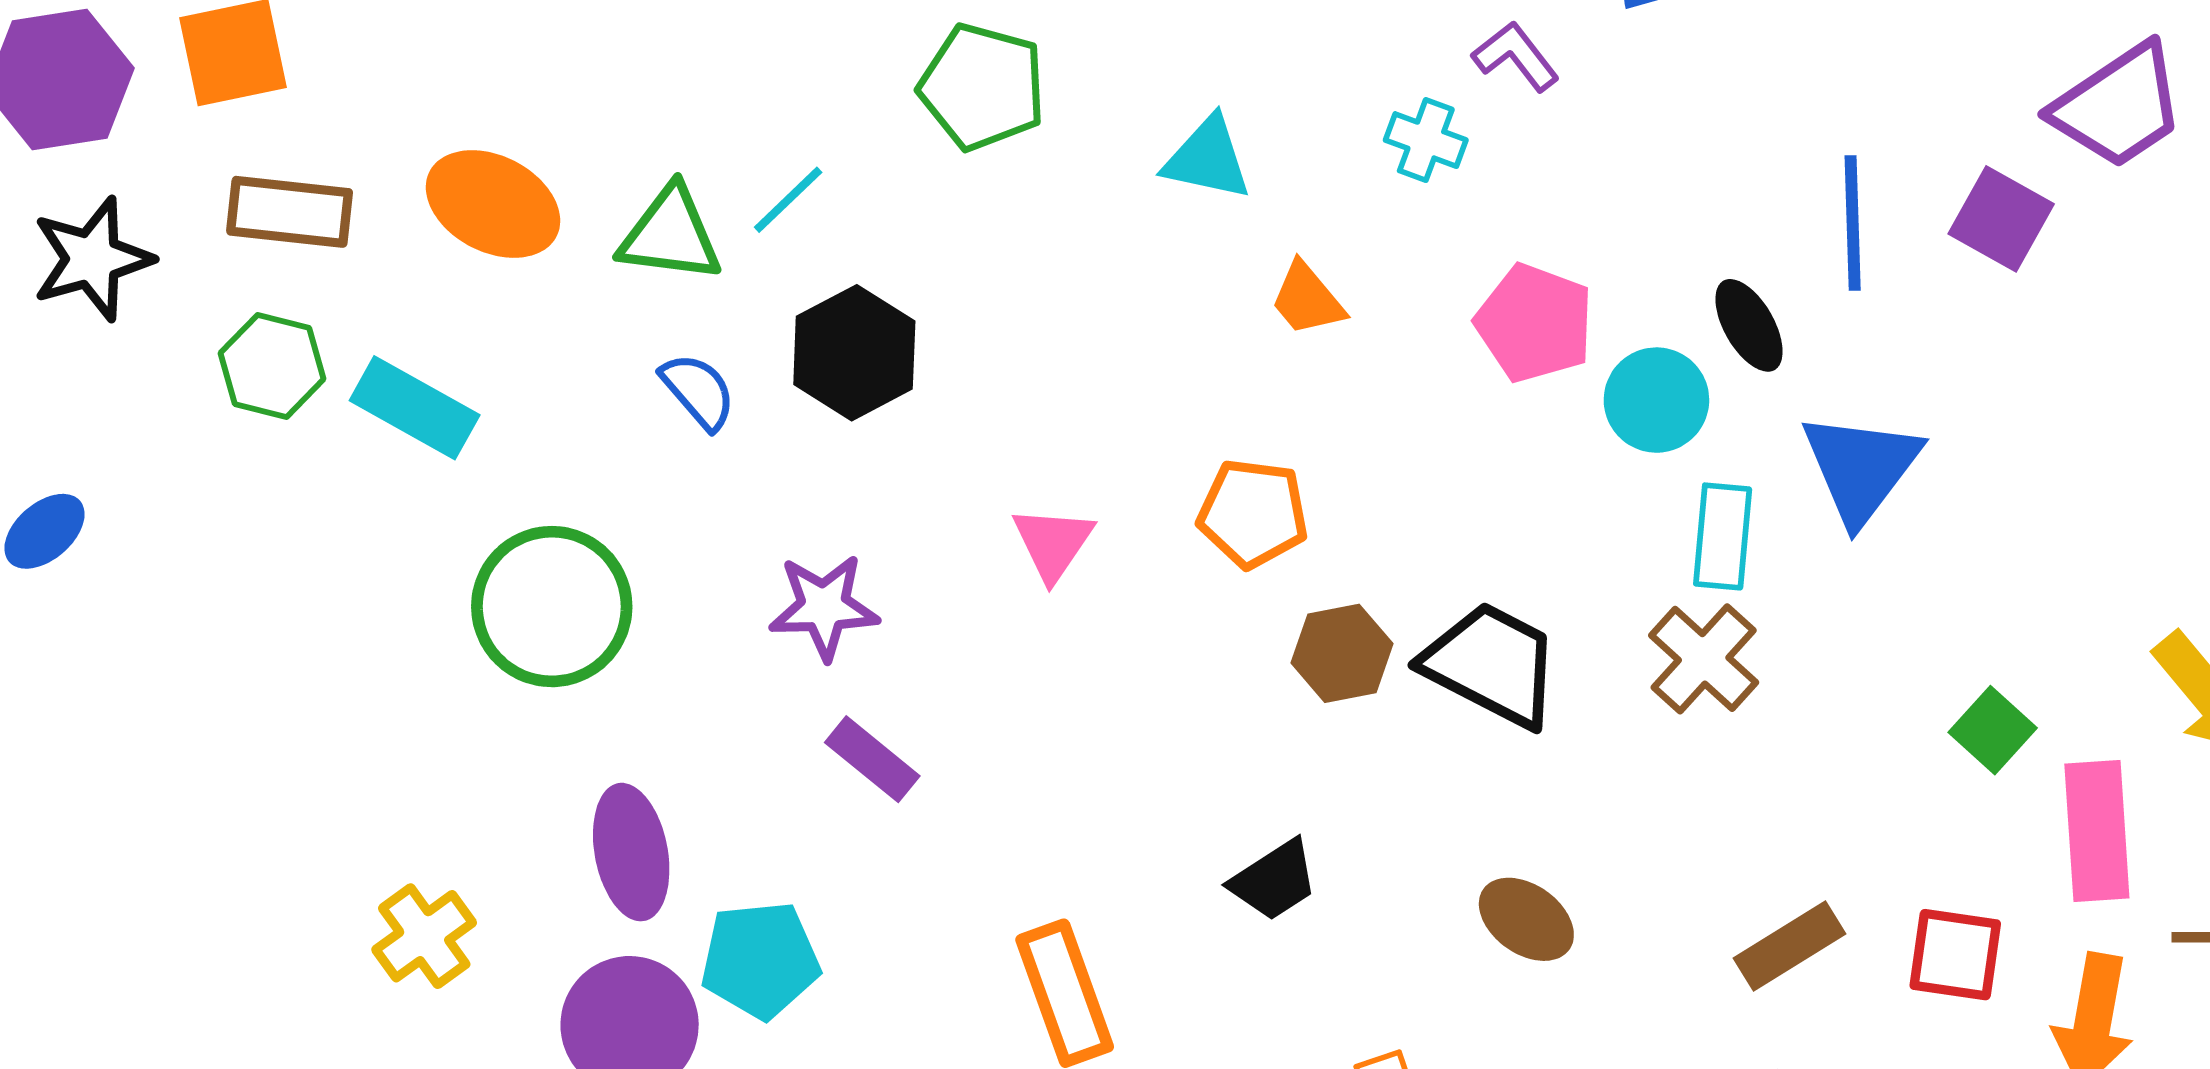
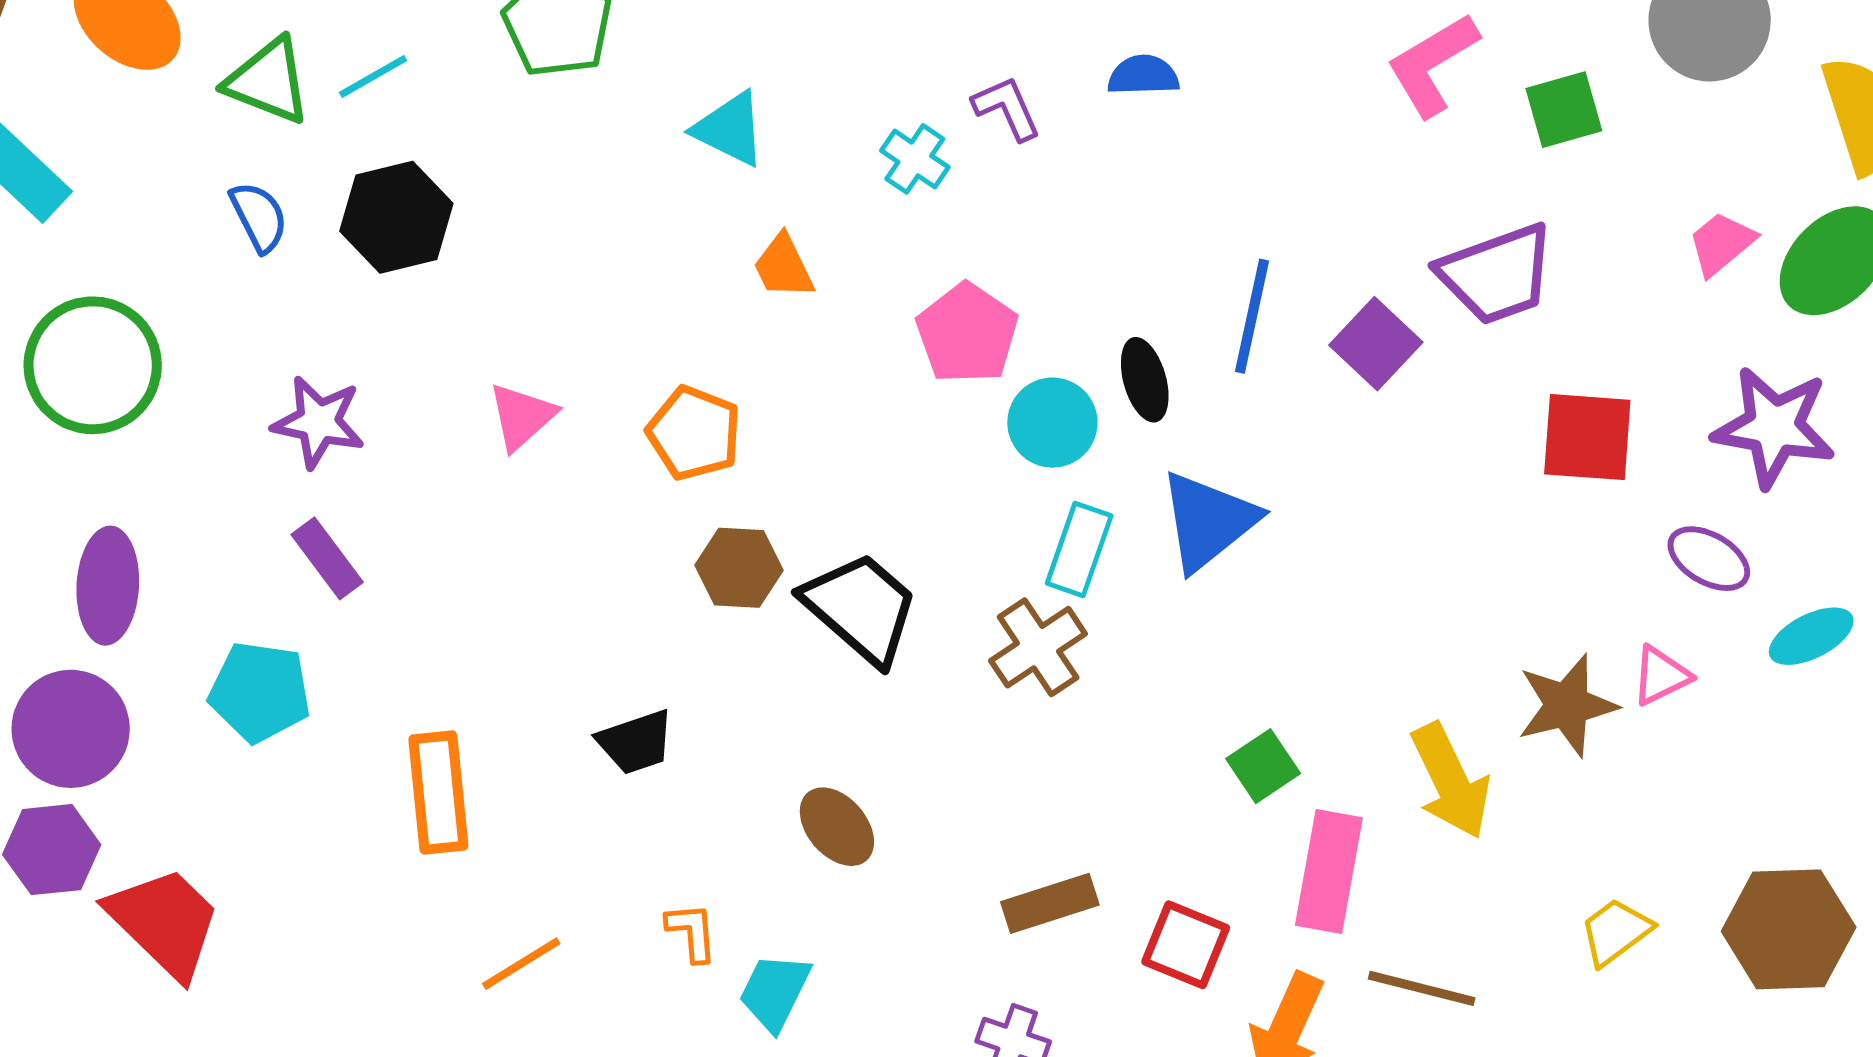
cyan pentagon: (760, 960) -> (260, 692), moved

